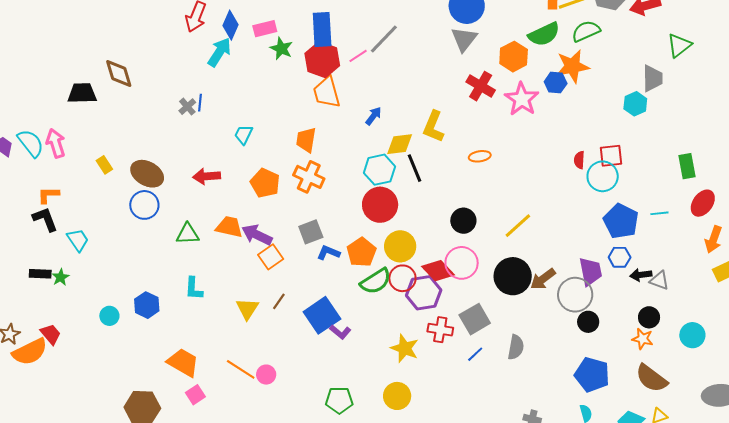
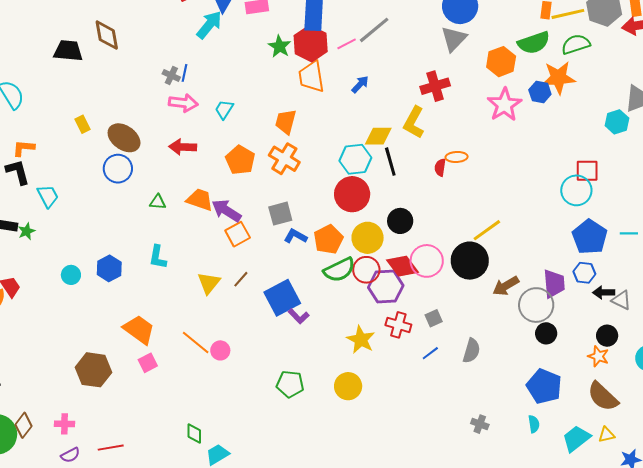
green star: (281, 49) -> (279, 46), moved
red cross: (481, 86) -> (435, 86), moved, turned 36
gray cross: (187, 107) -> (171, 75), turned -30
blue arrow: (374, 116) -> (360, 84), moved
pink arrow: (56, 143) -> (183, 103), moved, turned 108
red semicircle: (579, 160) -> (440, 167), moved
black circle: (463, 221) -> (400, 221), moved
green triangle: (188, 234) -> (158, 202), size x0.7
black circle: (513, 276) -> (470, 261), moved
gray square: (475, 319) -> (434, 318), size x0.6

